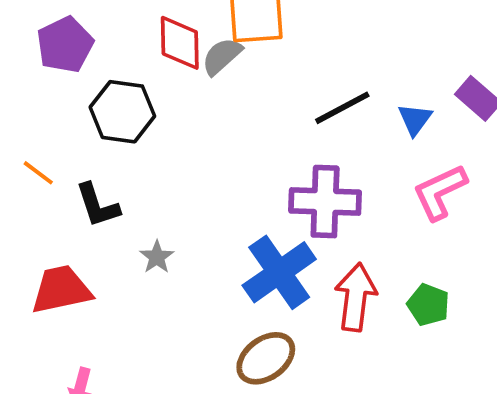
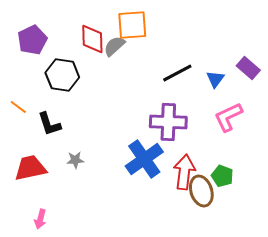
gray star: (157, 257) -> (75, 160), moved, turned 30
brown ellipse: (266, 358) -> (201, 191), moved, turned -72

